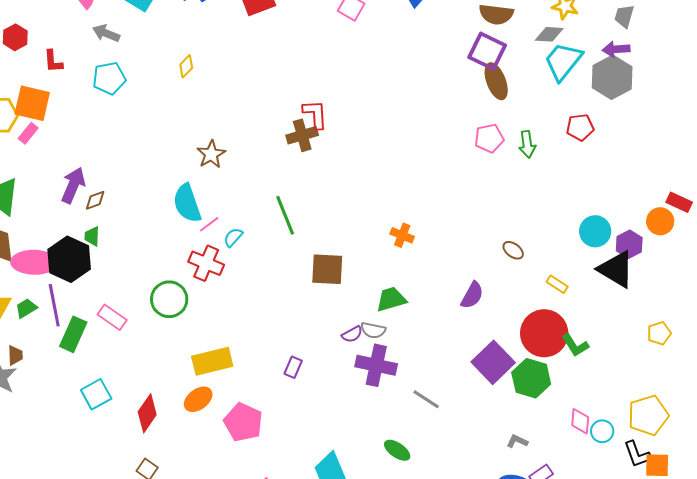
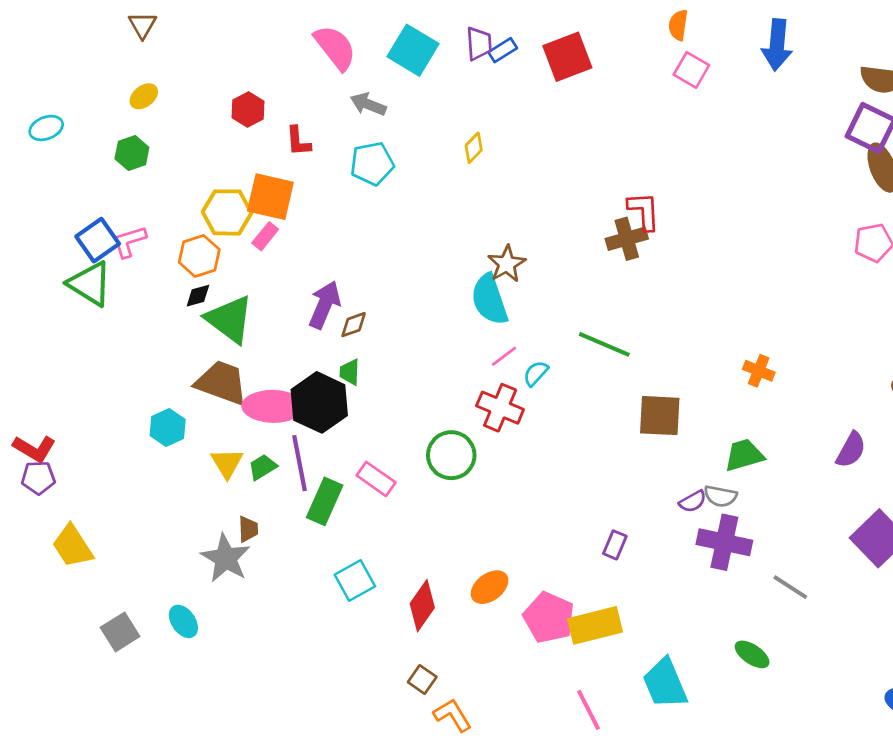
cyan semicircle: (187, 203) -> (489, 300), moved
green line: (285, 215) -> (604, 344), turned -45
yellow rectangle: (212, 361) -> (595, 625), moved

